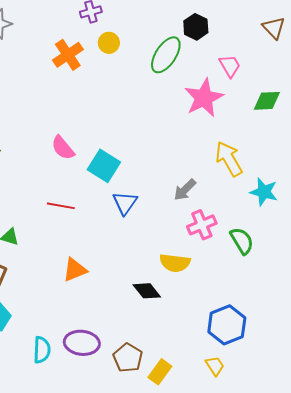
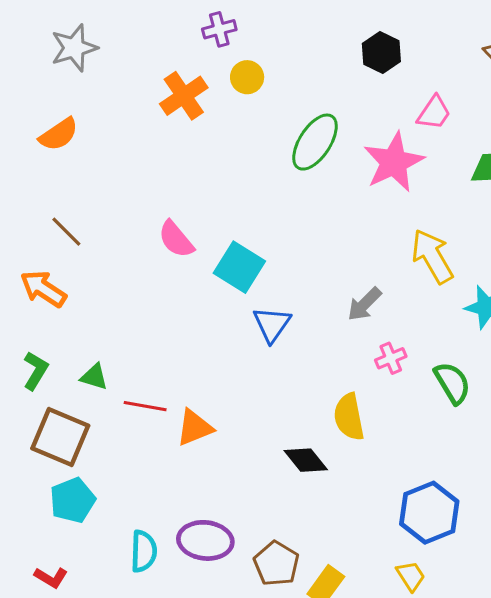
green ellipse: (166, 55) -> (315, 142), moved
pink trapezoid: (230, 66) -> (434, 113), turned 65
red line: (61, 206) -> (145, 406), moved
pink cross: (202, 225) -> (391, 358), size x0.7
yellow semicircle: (175, 263) -> (349, 417), turned 72

